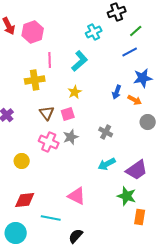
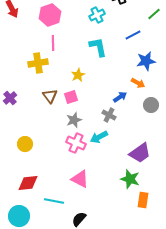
green line: (136, 31) -> (154, 14), moved
pink hexagon: (33, 32) -> (50, 15), moved
cyan L-shape: (80, 61) -> (98, 47), moved, turned -60
blue arrow: (117, 92) -> (120, 97), moved, turned -144
pink cross: (49, 142) -> (76, 143), moved
cyan arrow: (107, 164) -> (99, 137), moved

